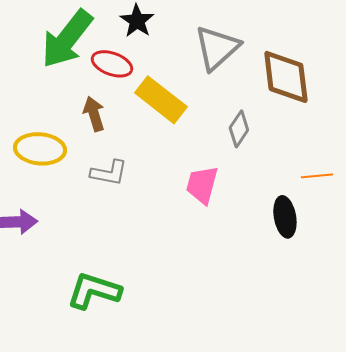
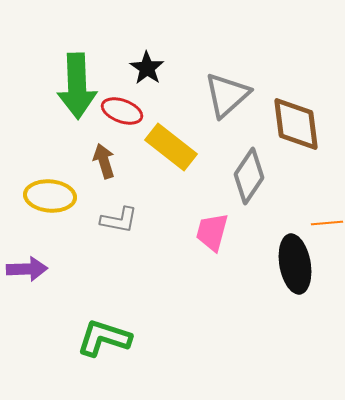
green arrow: (67, 39) -> (77, 86), turned -40
gray diamond: (239, 129) -> (249, 176), size x1.5
black ellipse: (285, 217) -> (295, 264), size x1.4

